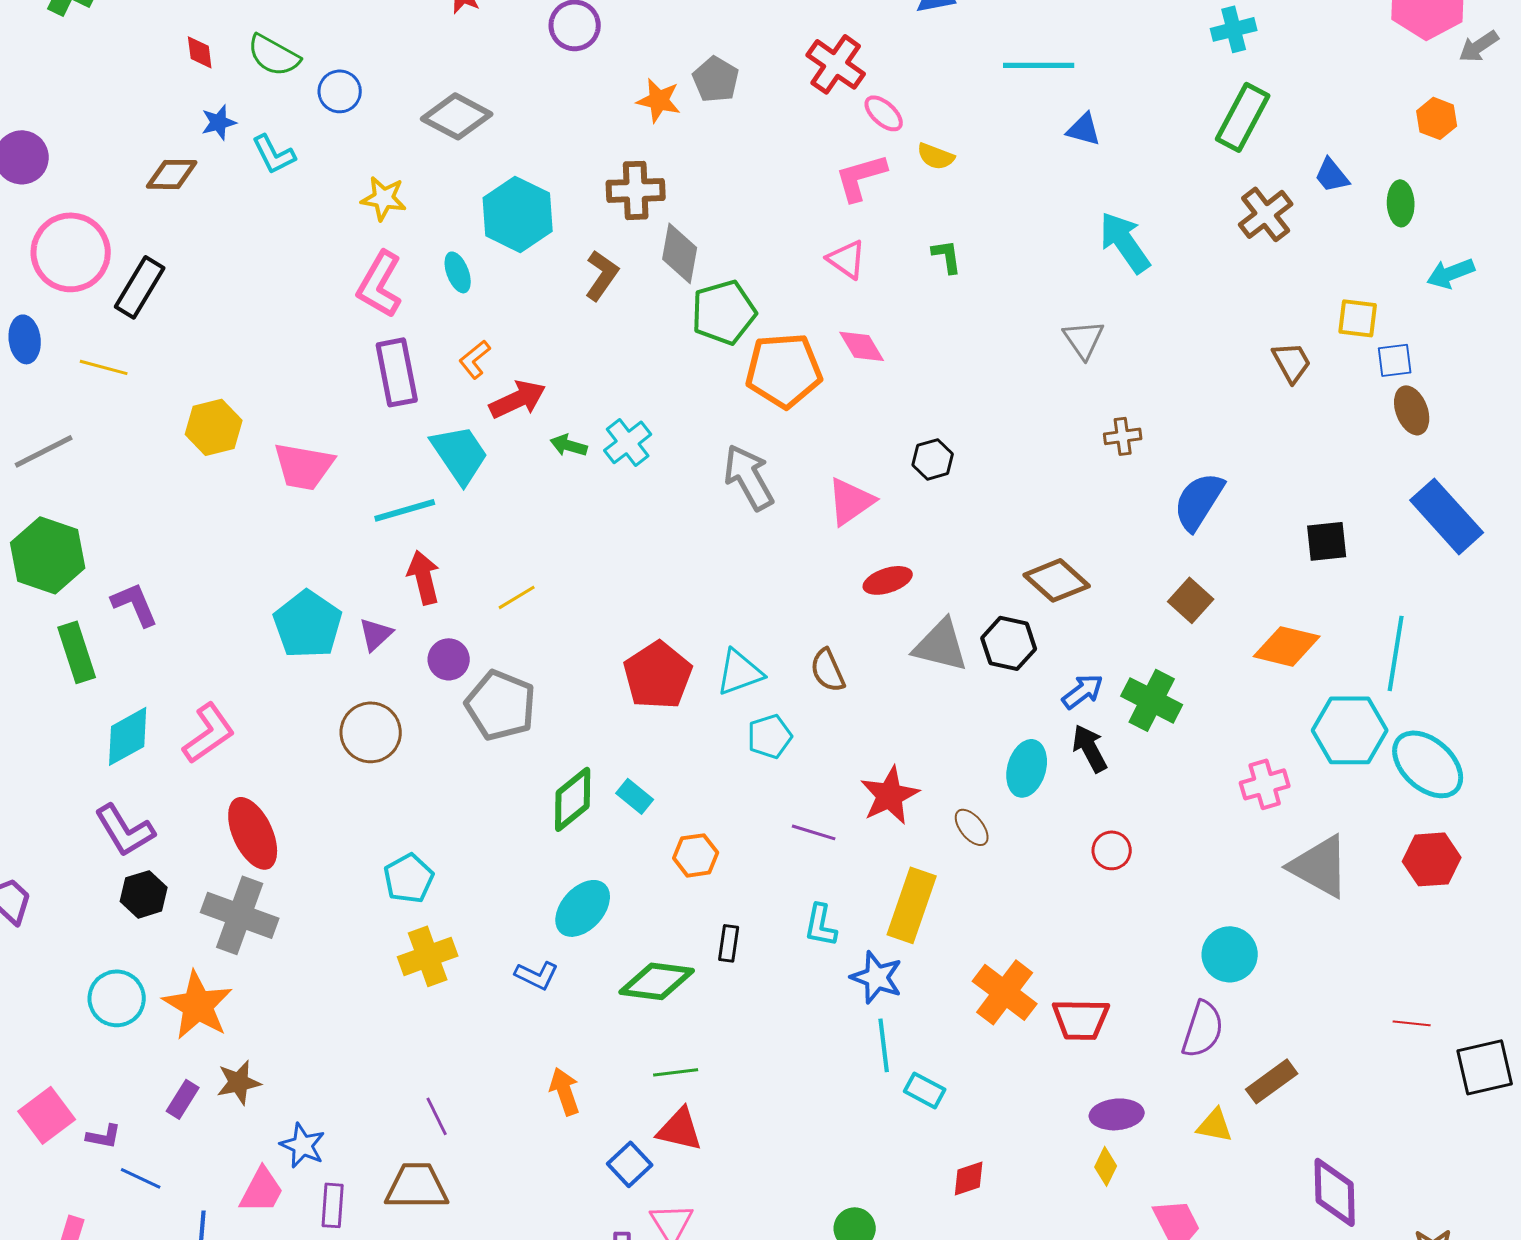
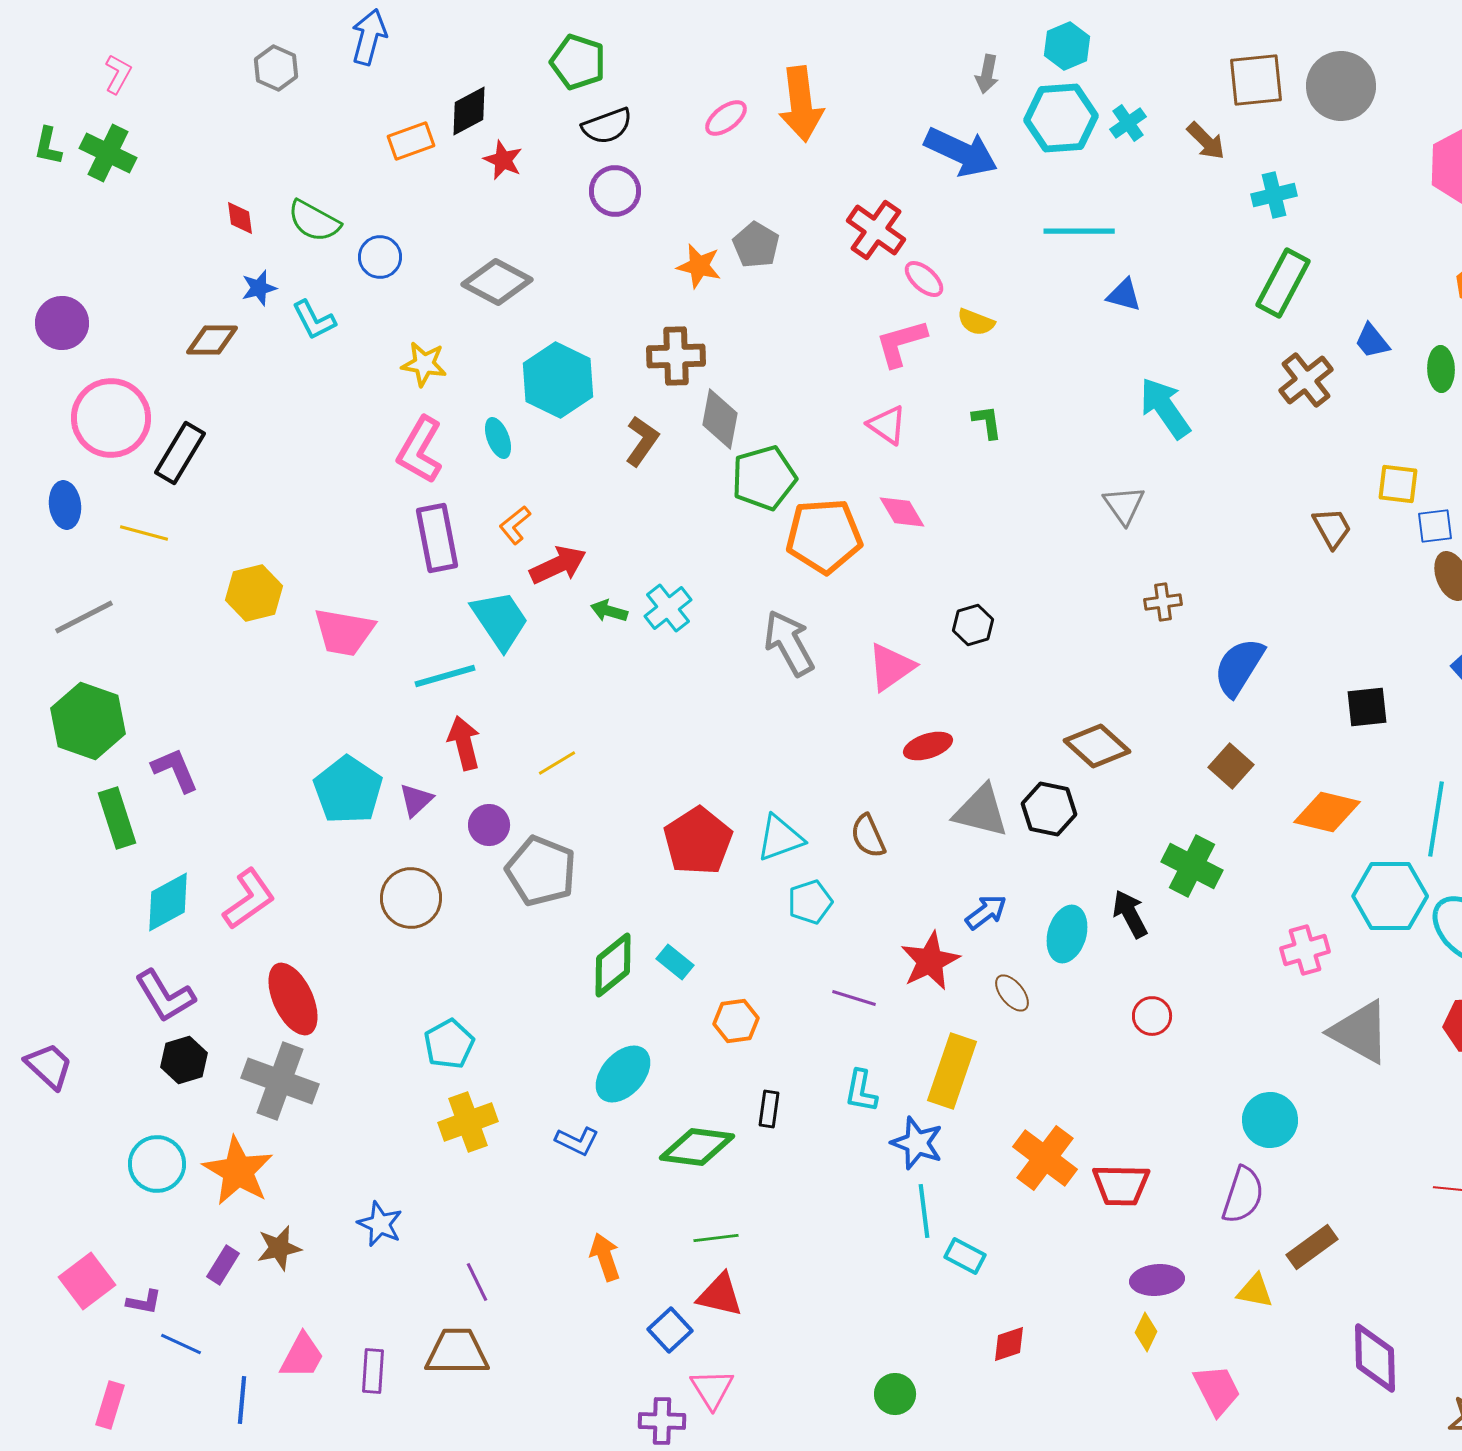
blue arrow: (1083, 691) -> (986, 912), moved
blue star: (303, 1145) -> (380, 1224), moved

